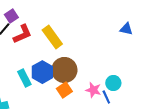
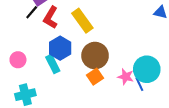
red L-shape: (22, 34) -> (51, 18), turned 145
blue hexagon: (42, 72) -> (60, 48), moved
cyan circle: (113, 83) -> (147, 69), size x1.6

